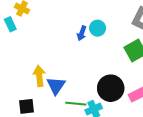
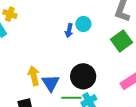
black circle: (111, 88) -> (83, 76), moved

